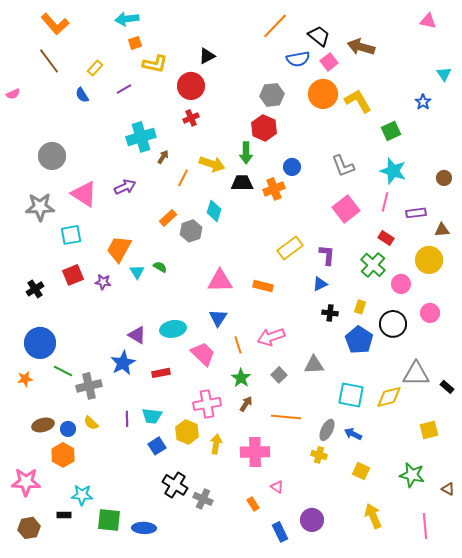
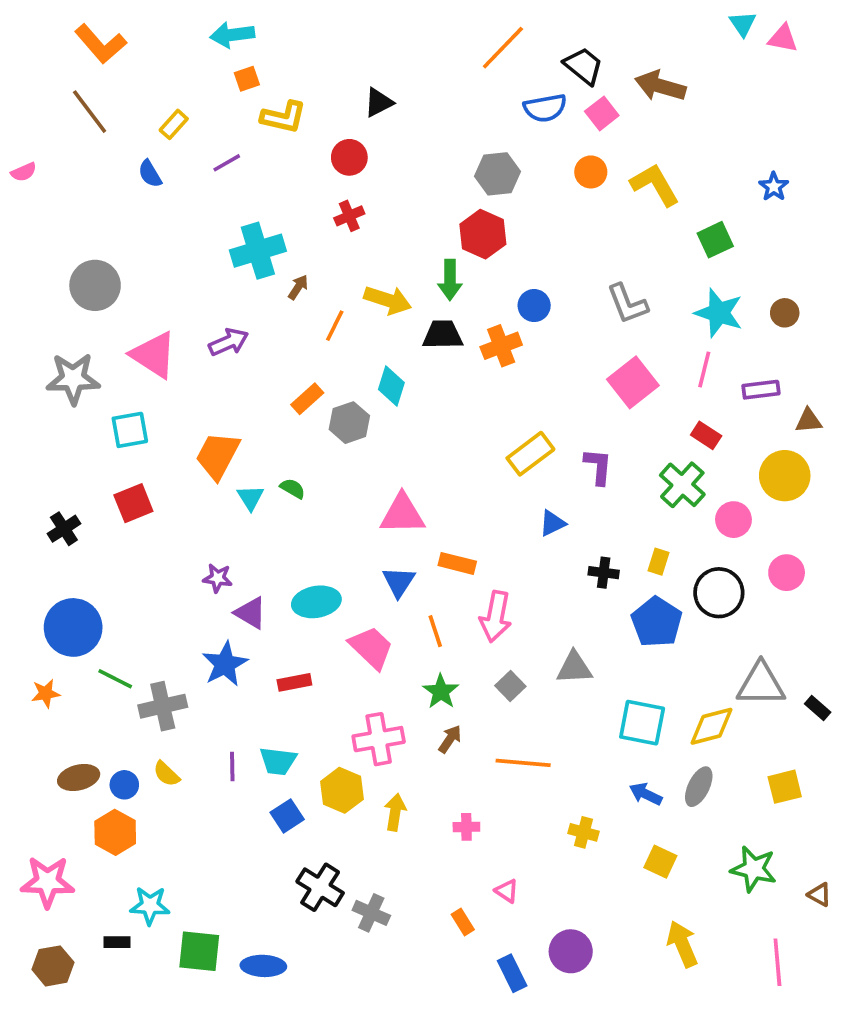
cyan triangle: (444, 74) -> (743, 24), moved
red circle: (191, 86) -> (349, 157), size x0.7
orange circle: (323, 94) -> (591, 172), size x0.6
brown circle: (444, 178) -> (785, 313), moved
purple star: (103, 282) -> (218, 578), moved
blue triangle: (320, 284) -> (552, 523), moved
orange rectangle: (263, 286) -> (457, 563), moved
pink arrow: (271, 337) -> (496, 617), turned -60
gray ellipse: (327, 430) -> (699, 787), moved
pink cross: (255, 452) -> (466, 827), size x0.5

